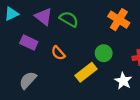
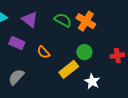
green semicircle: (69, 19) -> (63, 20), moved
orange cross: (119, 20) -> (86, 21), moved
white star: (123, 81) -> (92, 81), moved

